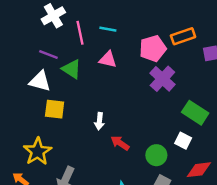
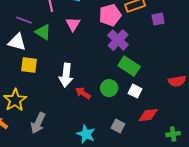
pink triangle: (108, 59) -> (73, 24), turned 49
green rectangle: (195, 113) -> (129, 66), moved
white arrow: (99, 121) -> (66, 75), size x1.6
green circle: (156, 155) -> (109, 88), moved

